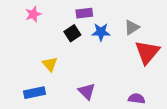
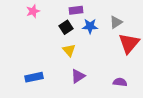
yellow triangle: (50, 64) -> (69, 50), moved
purple triangle: (87, 91) -> (78, 76), turned 42

